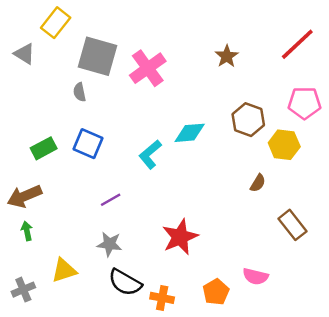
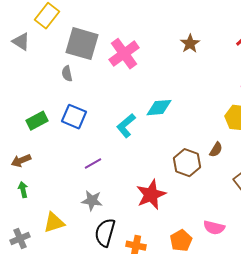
brown hexagon: (248, 120) -> (187, 163), moved
brown arrow: (25, 196) -> (21, 161), size x0.7
black semicircle: (125, 282) -> (105, 233), turned 76

